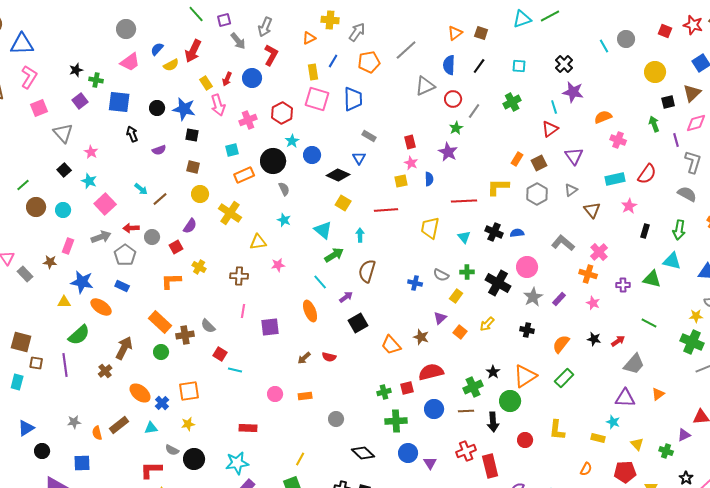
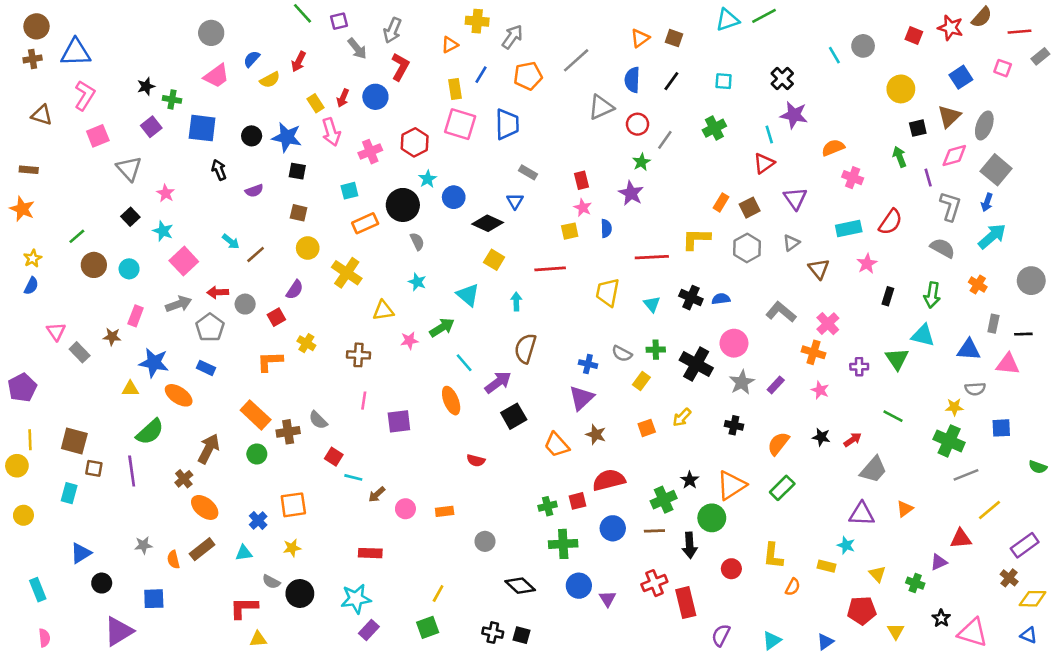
red arrow: (193, 51) -> (299, 62), size x0.7
green arrow: (334, 255) -> (442, 328), moved
green triangle: (652, 279) -> (897, 359), turned 42
purple arrow: (346, 297) -> (498, 382), size x1.5
purple triangle: (440, 318) -> (581, 398), moved, size x1.5
orange square: (460, 332) -> (647, 428), turned 32
brown arrow: (304, 358) -> (377, 494), moved
orange ellipse: (140, 393) -> (205, 507), moved
orange semicircle: (586, 469) -> (793, 587), moved

